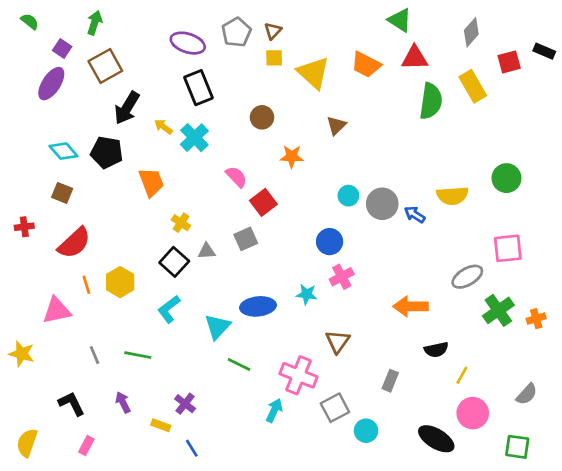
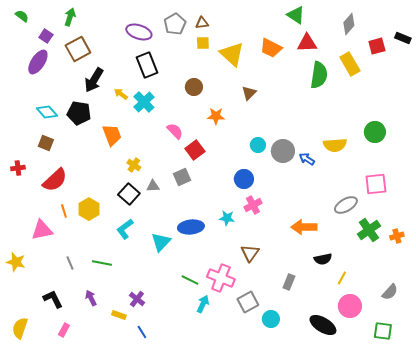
brown triangle: (273, 31) -> (202, 23), turned 40
green line: (239, 364) -> (190, 280), moved

